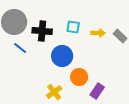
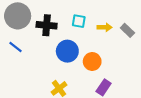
blue line: (20, 48) -> (16, 47), moved
orange circle: (79, 77) -> (92, 61), moved

